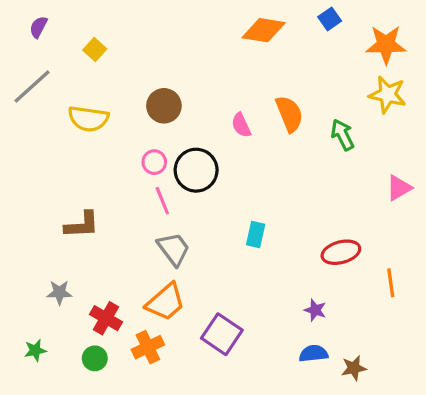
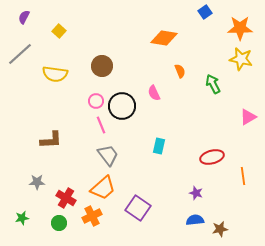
orange diamond: (264, 30) -> (164, 38), moved
orange semicircle: (289, 114) -> (180, 71), size x0.6
pink semicircle: (241, 125) -> (154, 93), moved

